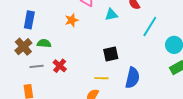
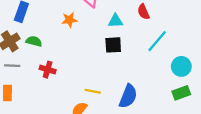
black square: (111, 54) -> (113, 45), moved
gray line: (37, 66) -> (12, 66), moved
red cross: (60, 66) -> (48, 70), turned -32

